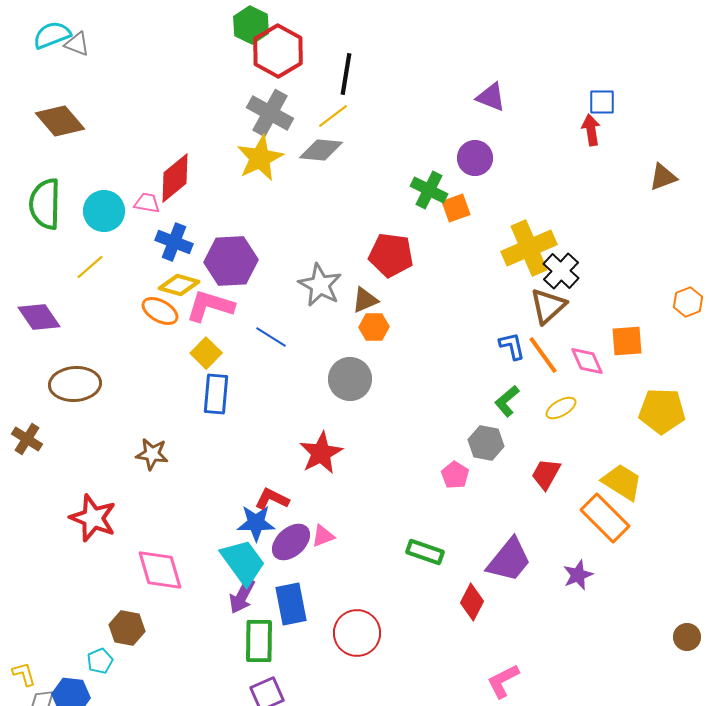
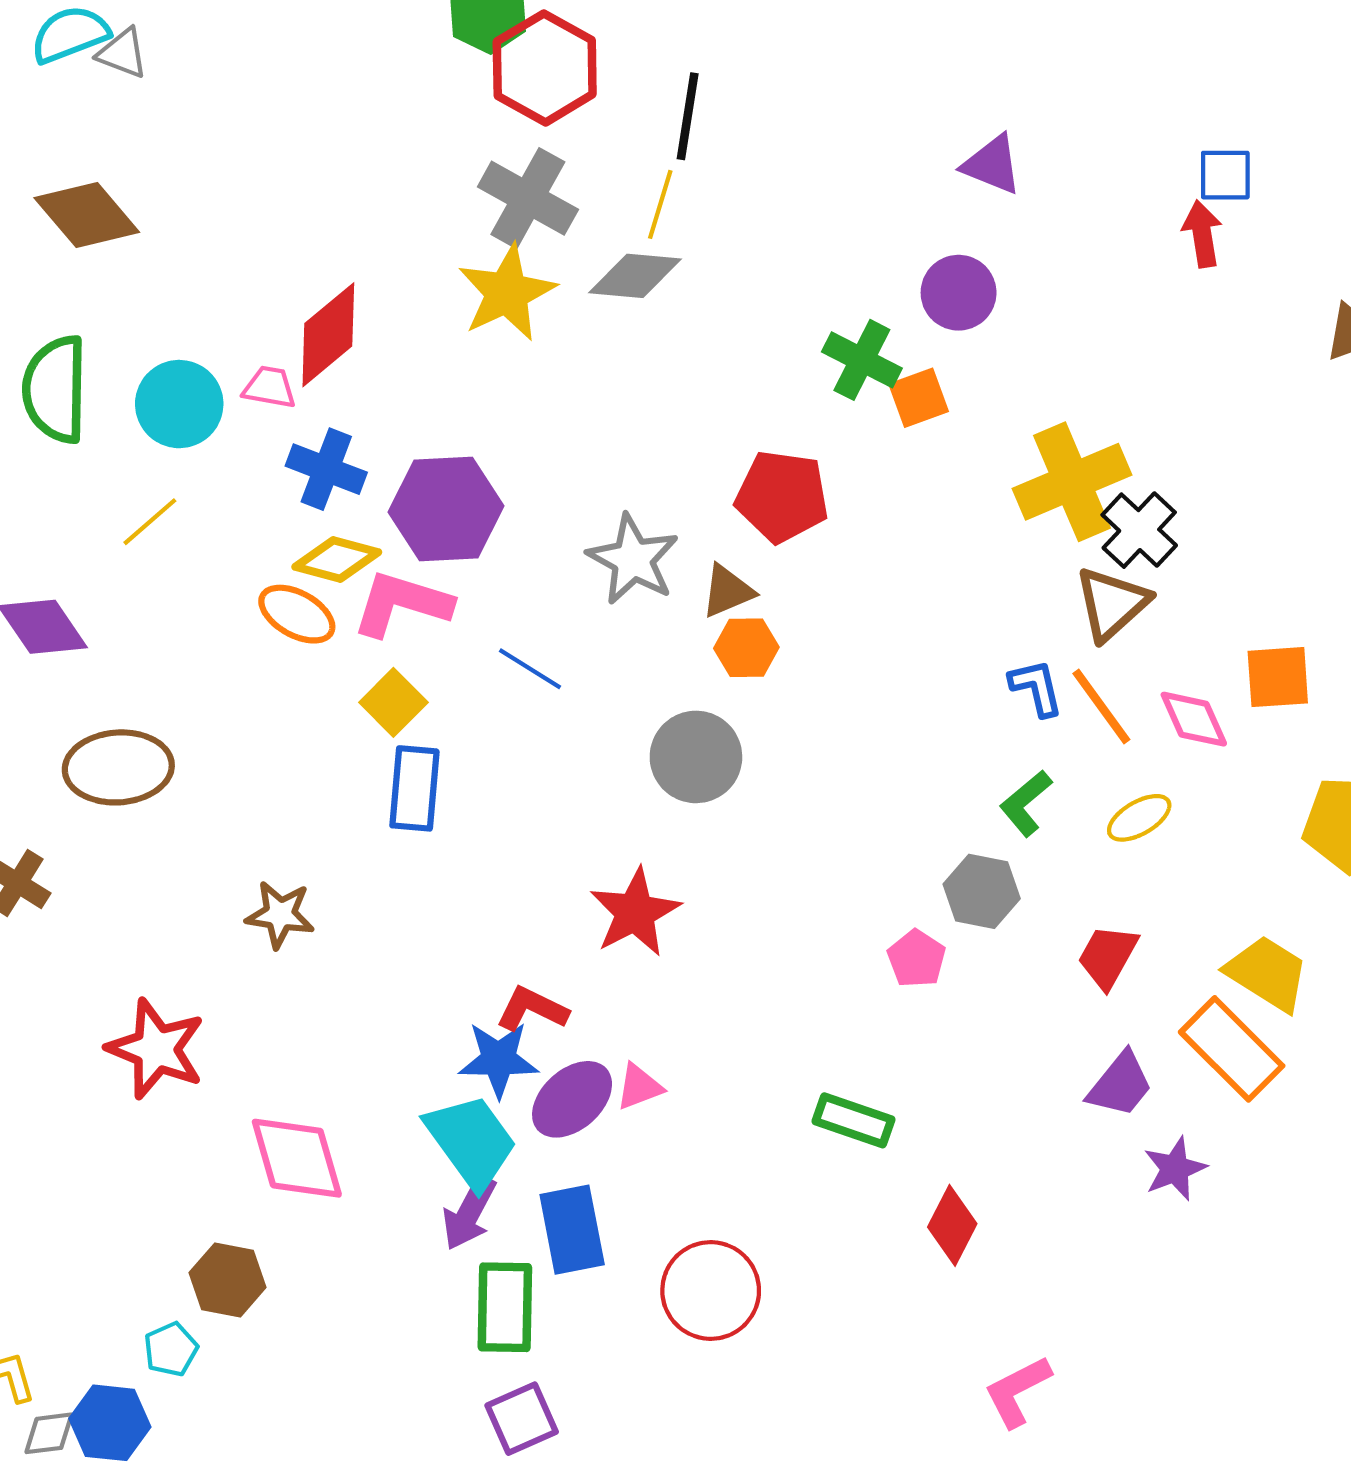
yellow line: (333, 116) -> (660, 204), turned -36
purple trapezoid: (509, 560) -> (1120, 1085), moved, size x0.7

